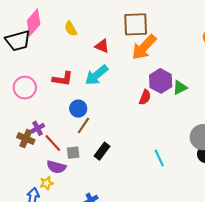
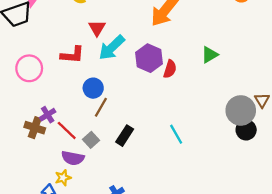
red triangle: (102, 46) -> (97, 28), moved, turned 42
purple hexagon: (161, 81) -> (149, 58), moved
gray square: (73, 153) -> (91, 140), turned -32
cyan line: (159, 158) -> (176, 134), moved

